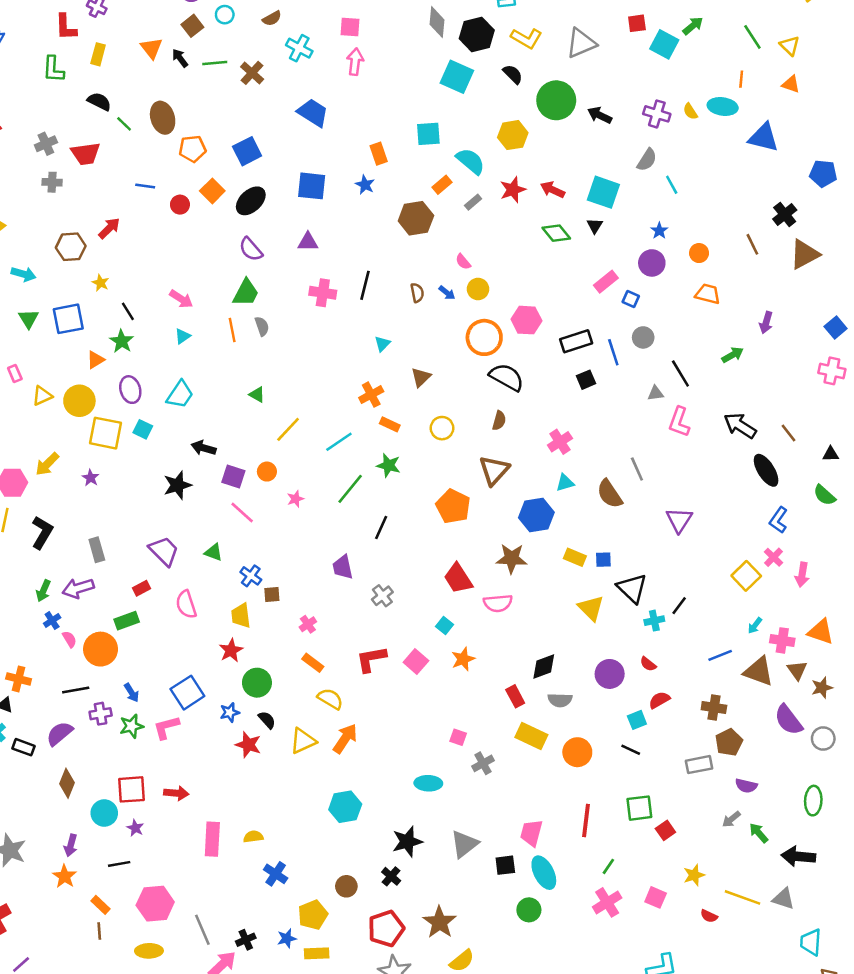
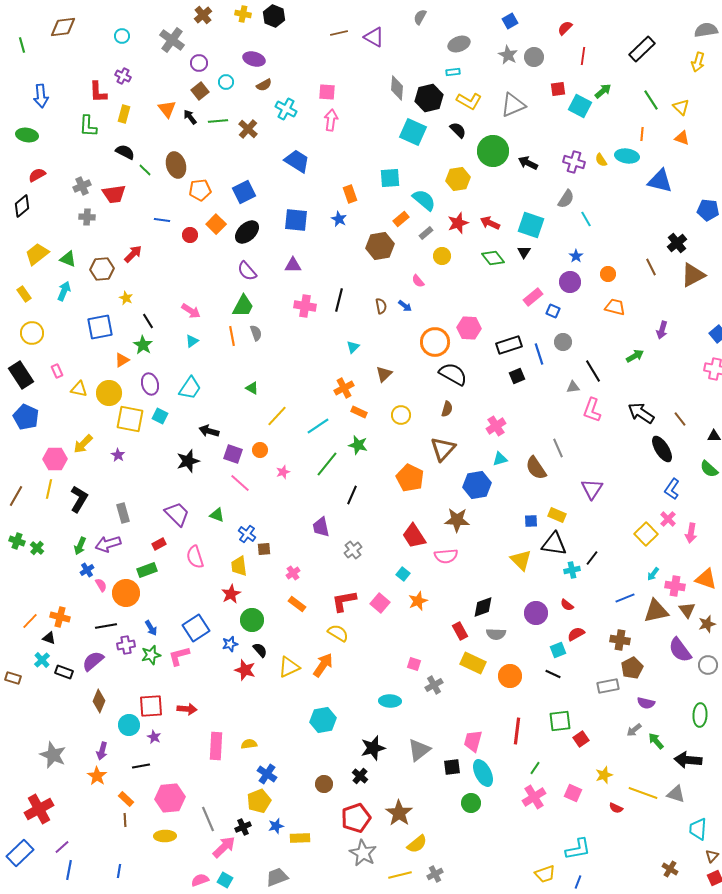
cyan arrow: (24, 274) -> (64, 291), turned -84
yellow circle: (478, 289) -> (442, 256), moved
green triangle: (29, 319) -> (68, 259), moved, turned -36
yellow triangle: (42, 396) -> (79, 389), turned 36
yellow rectangle: (575, 557) -> (557, 515), moved
black triangle: (632, 588) -> (554, 544), turned -36
brown triangle: (759, 671) -> (656, 611), turned -32
yellow semicircle: (330, 699) -> (338, 633), moved
yellow pentagon: (313, 915) -> (259, 801), moved

